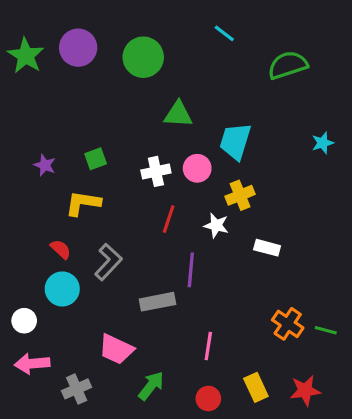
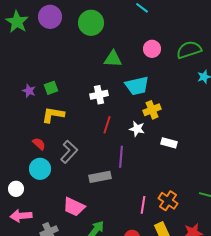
green semicircle: (288, 65) -> (189, 50), moved
cyan trapezoid: (235, 141) -> (137, 86), moved, turned -120
green square: (96, 159) -> (51, 88), moved
pink circle: (197, 168) -> (152, 49), moved
orange cross: (288, 324) -> (168, 201), moved
pink line: (208, 346) -> (143, 205), moved

